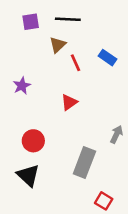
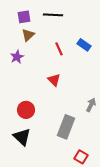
brown triangle: (58, 45) -> (28, 35), moved
purple star: (22, 86) -> (17, 57), moved
red triangle: (69, 102) -> (54, 80), turned -40

